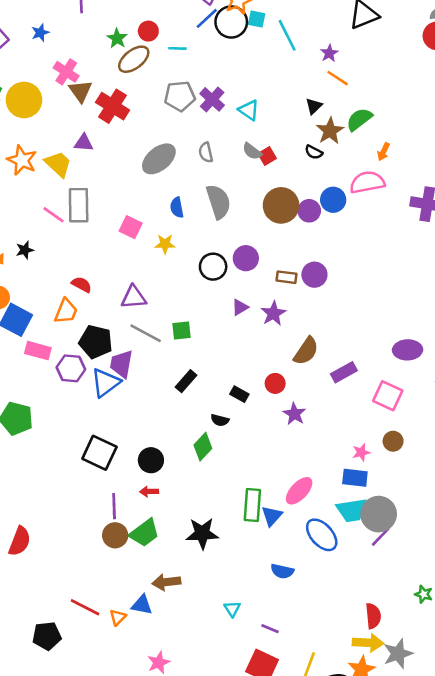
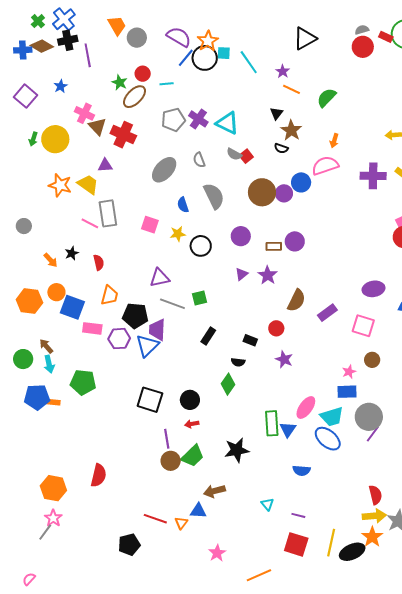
cyan triangle: (249, 110) -> (227, 123), size x1.4
green semicircle: (359, 119) -> (326, 98), moved
black circle: (213, 267) -> (201, 246), moved
red semicircle: (82, 285) -> (99, 262), moved, turned 56
purple star: (294, 414) -> (284, 359), moved
cyan trapezoid: (352, 510) -> (332, 417), moved

